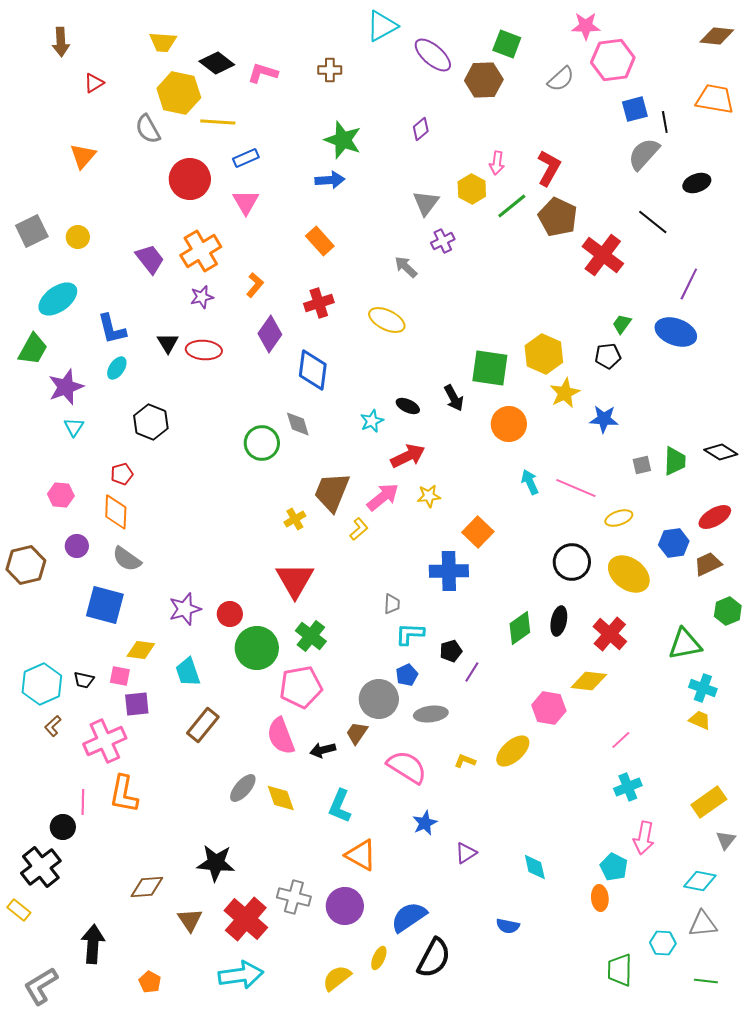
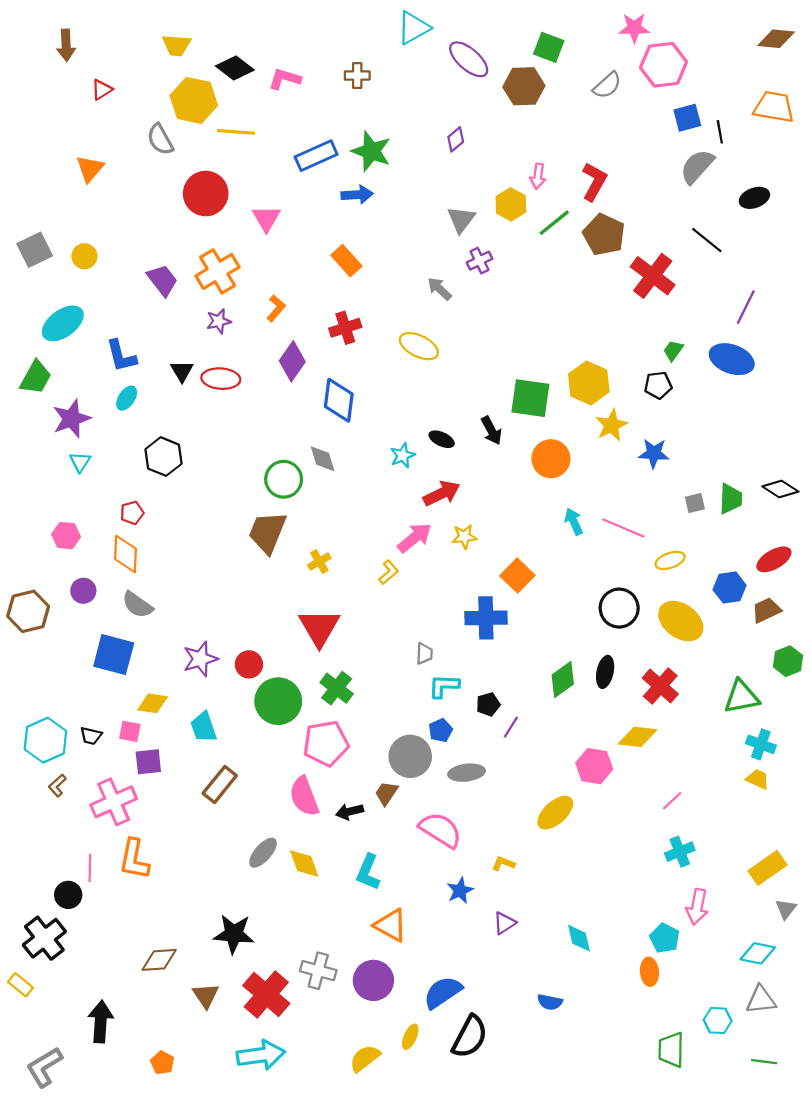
blue rectangle: (246, 158) -> (316, 156), moved, size x1.5
brown trapezoid: (332, 492) -> (267, 532), moved
yellow L-shape: (465, 761) -> (503, 864), moved

